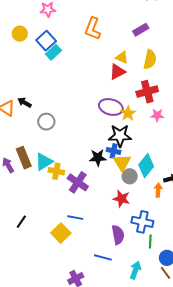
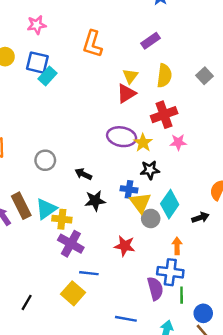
blue square: (46, 41) -> (37, 63), turned -30
yellow triangle: (122, 58) -> (130, 76), turned 48
black arrow: (25, 102) -> (83, 174), moved
black star: (120, 136) -> (150, 170), moved, size x0.7
black star: (98, 158) -> (95, 201), moved
purple cross: (78, 182) -> (71, 244), moved
orange arrow: (158, 190) -> (177, 246), moved
red star: (121, 199) -> (125, 246), moved
black line: (21, 222) -> (27, 302), moved
purple semicircle: (118, 235) -> (155, 289), moved

